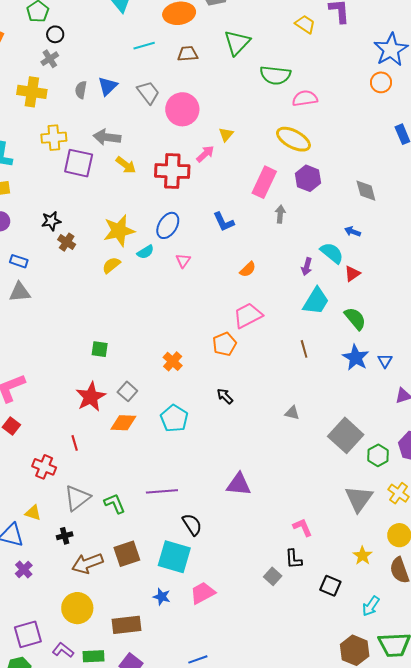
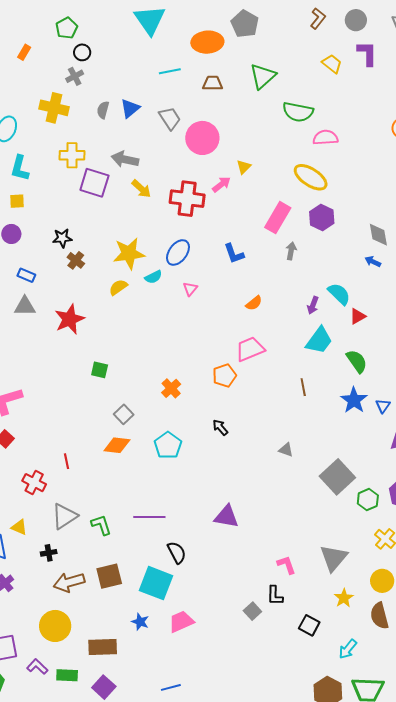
blue arrow: (353, 232) -> (373, 262), moved
red star: (91, 397) -> (70, 319), moved
gray triangle: (359, 499) -> (334, 558), moved

